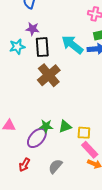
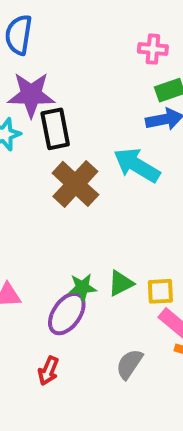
purple star: (33, 29) -> (31, 95), size x1.6
cyan arrow: (72, 45) -> (137, 165), moved
gray semicircle: (55, 166) -> (129, 364), moved

